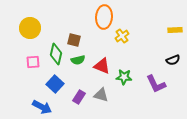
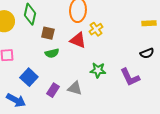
green diamond: (56, 54) -> (30, 14), moved
red triangle: (102, 66) -> (78, 40), moved

